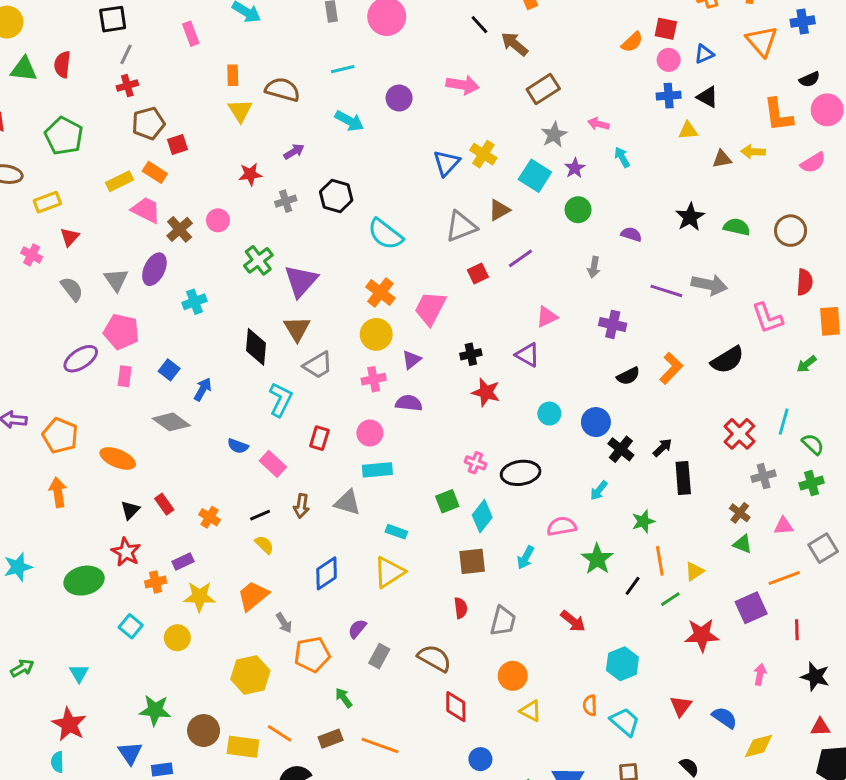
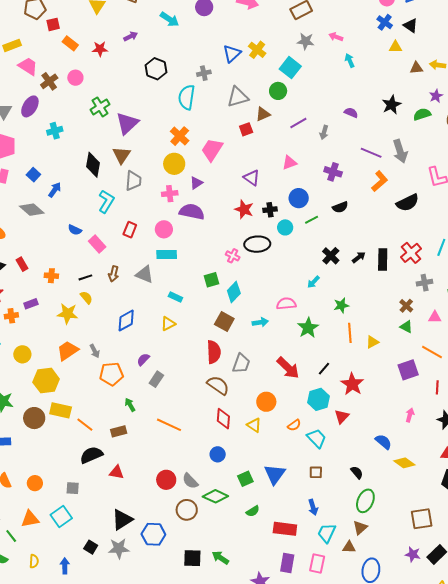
blue cross: (669, 96) -> (385, 22), turned 35
gray star: (554, 135) -> (306, 41), turned 30
purple star: (575, 168) -> (436, 96), moved
orange rectangle: (155, 172) -> (70, 43), moved
gray cross: (286, 201) -> (204, 73), moved
brown triangle: (499, 210) -> (263, 114), moved
green circle: (578, 210) -> (278, 91), moved
green semicircle: (737, 227) -> (422, 114), turned -36
cyan semicircle: (385, 234) -> (187, 97), turned 55
purple line: (520, 258) -> (298, 123), moved
gray arrow: (709, 285) -> (400, 151), turned 55
black cross: (471, 354) -> (270, 210), moved
purple triangle: (528, 355) -> (252, 178), moved
gray trapezoid: (318, 365) -> (133, 181), turned -60
orange L-shape: (671, 368) -> (380, 181), moved
purple semicircle: (409, 403) -> (192, 212), size x1.4
blue circle: (596, 422) -> (299, 198), moved
black ellipse: (521, 473) -> (257, 244), moved
black rectangle: (683, 478) -> (383, 259), moved
orange cross: (210, 517) -> (51, 276), turned -32
cyan arrow: (526, 558) -> (260, 322), turned -133
brown square: (472, 561) -> (224, 322), turned 30
yellow triangle: (389, 572) -> (168, 324), size x0.7
orange line: (784, 578) -> (432, 352), turned 45
black line: (633, 586) -> (324, 369), moved
orange trapezoid: (253, 596) -> (68, 351), moved
yellow star: (199, 597) -> (68, 314), moved
green line: (670, 599) -> (312, 220), moved
red semicircle: (461, 608) -> (214, 352), size x1.6
red arrow: (573, 621) -> (288, 368), size x1.4
red star: (702, 635) -> (352, 384), moved, turned 30
brown semicircle: (434, 658) -> (218, 385), moved
yellow hexagon: (250, 675) -> (46, 381), moved
orange circle: (513, 676) -> (266, 402), moved
orange semicircle: (590, 705) -> (294, 425), turned -128
red triangle: (681, 706) -> (342, 417), moved
red diamond: (456, 707) -> (223, 419), moved
orange line: (380, 745) -> (169, 425), moved
yellow diamond: (758, 746) -> (404, 463), turned 45
yellow rectangle: (243, 747) -> (61, 410), moved

